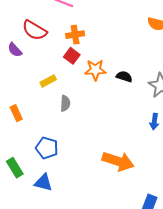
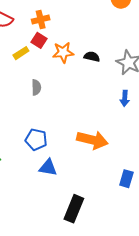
yellow rectangle: (48, 81) -> (21, 53), moved
blue pentagon: (47, 148) -> (36, 140), moved
blue triangle: (43, 182) -> (48, 168), moved

